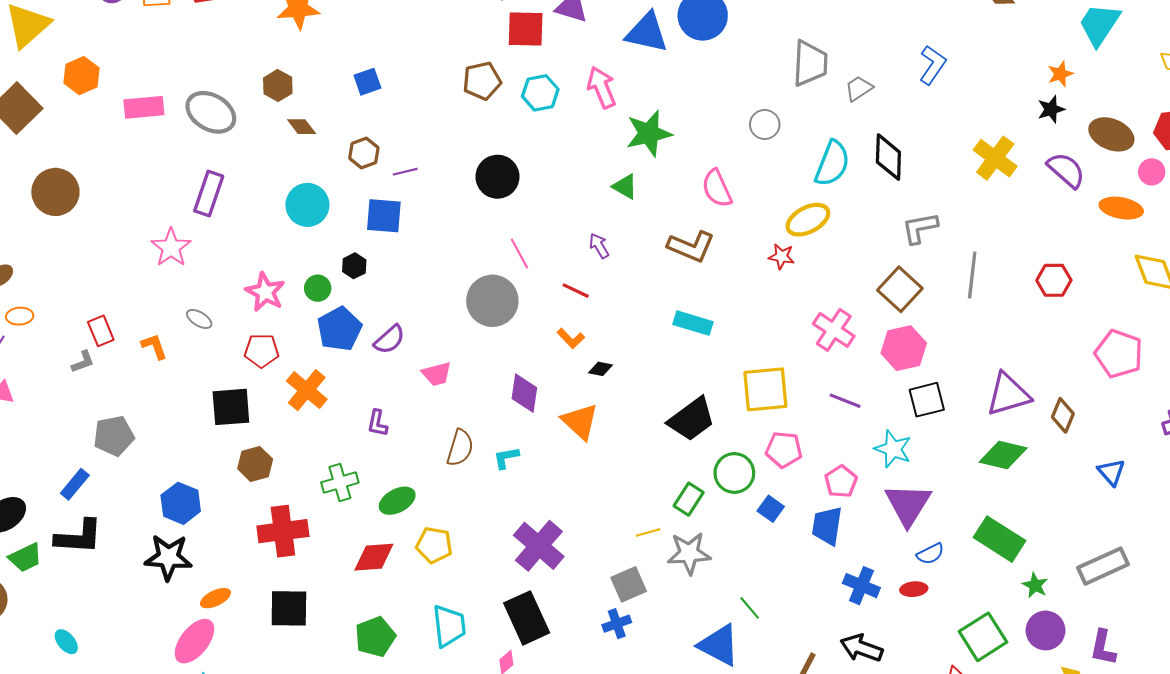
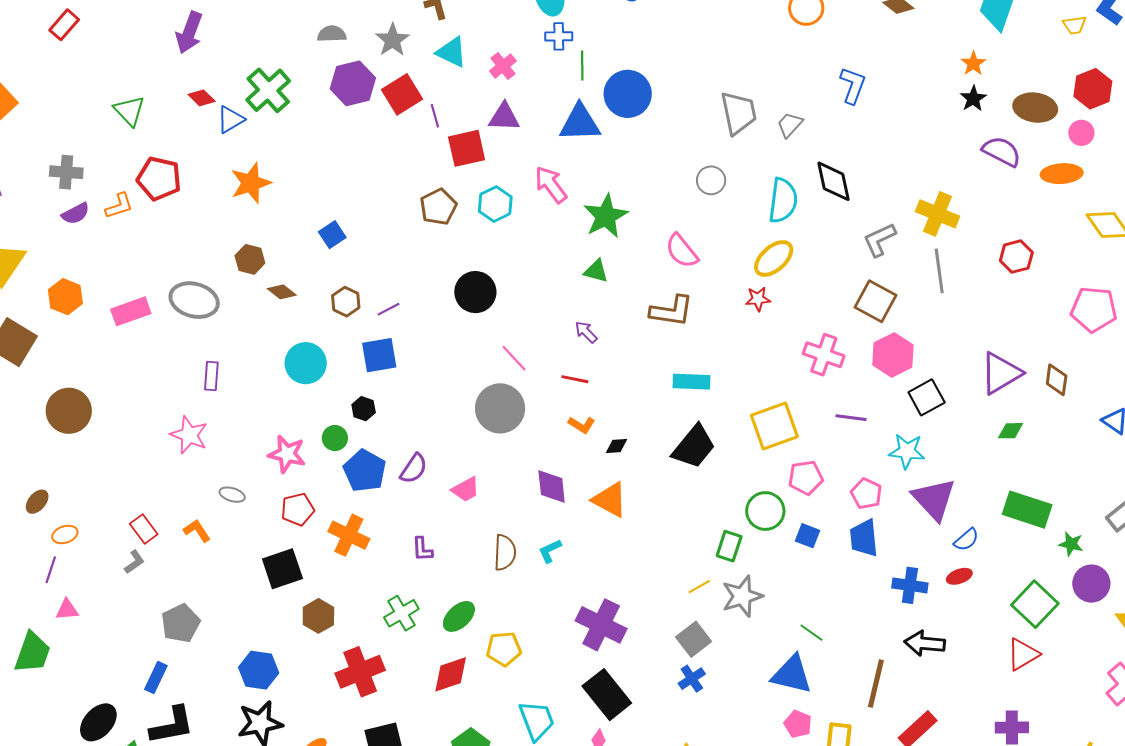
yellow cross: (995, 158) -> (938, 214), moved
purple rectangle: (209, 194) -> (211, 376), size x0.7
black trapezoid: (692, 419) -> (694, 447), moved
green diamond: (1003, 455) -> (1011, 431), size x0.6

